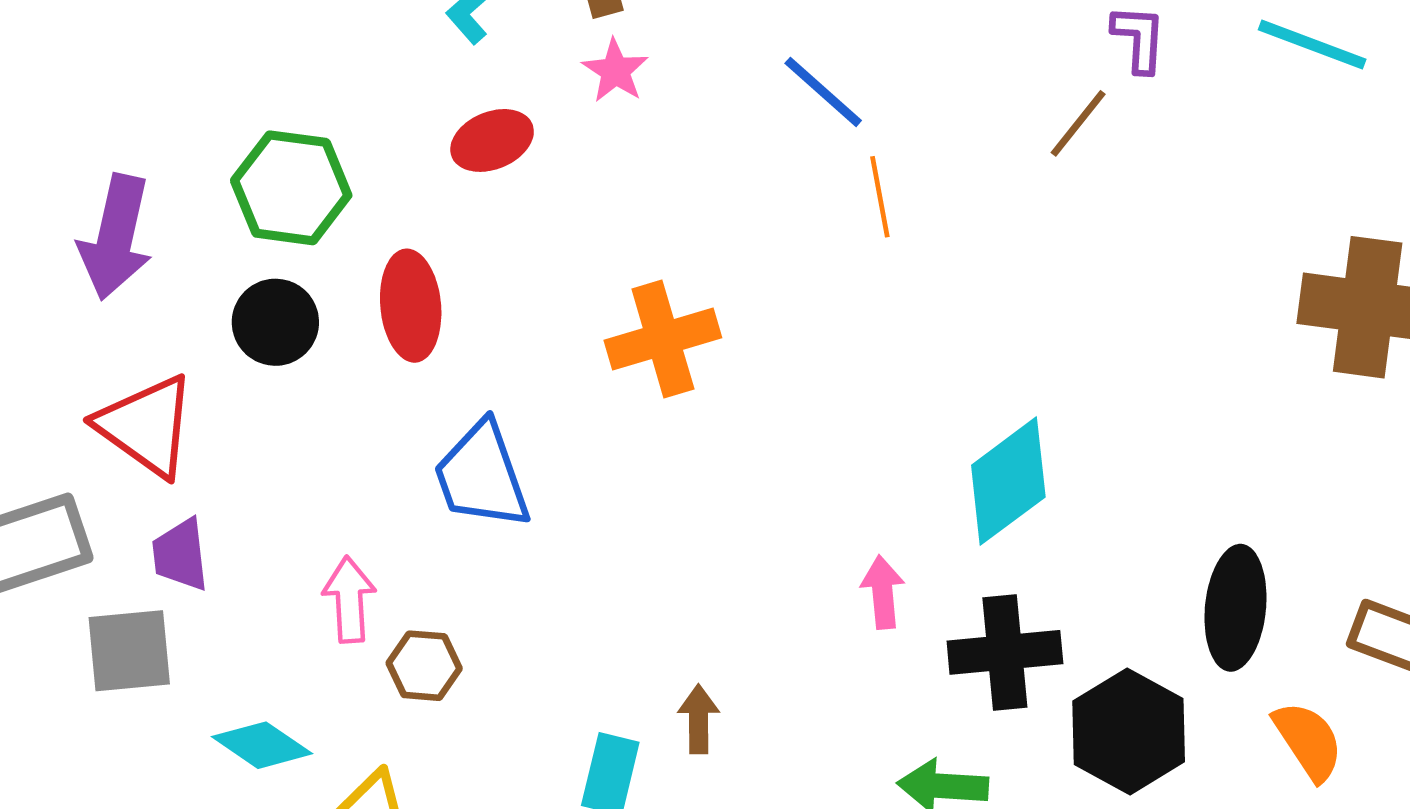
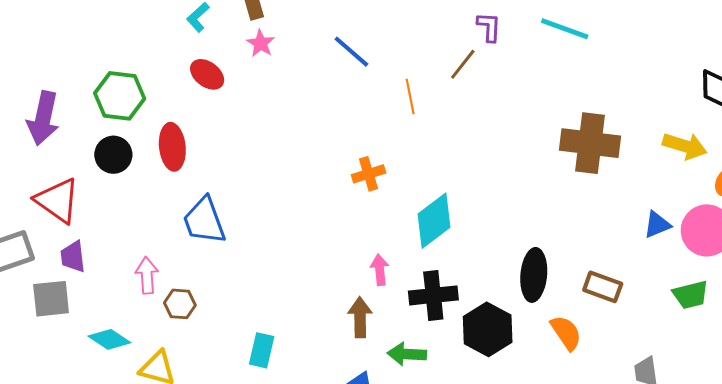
red ellipse: (492, 140) -> (207, 74), turned 60
orange line: (880, 197) -> (410, 96), moved
orange cross: (663, 339) -> (369, 174), moved, size x0.7
brown arrow: (699, 719) -> (360, 317), moved, size x1.4

